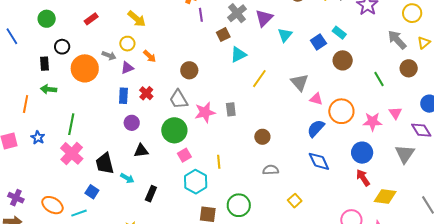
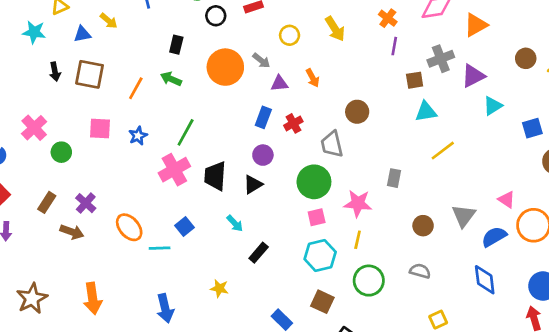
yellow arrow: (137, 19) -> (335, 29), moved
yellow circle: (127, 44) -> (290, 35), moved
black circle: (62, 47) -> (216, 16), moved
gray triangle: (299, 82) -> (464, 216), moved
pink star: (205, 112) -> (358, 203), moved
black triangle: (141, 151) -> (253, 184), moved, turned -42
black trapezoid: (105, 163) -> (215, 176), moved
green circle: (239, 205) -> (369, 281), moved

